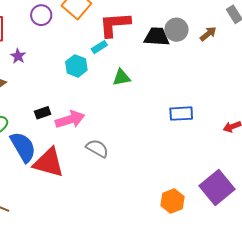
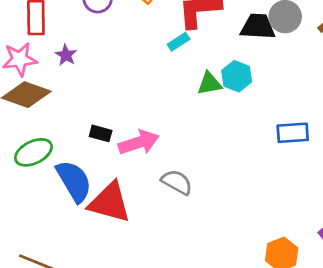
cyan hexagon: (76, 66) -> (237, 76), moved
black rectangle: (43, 113) -> (101, 133), turned 35

